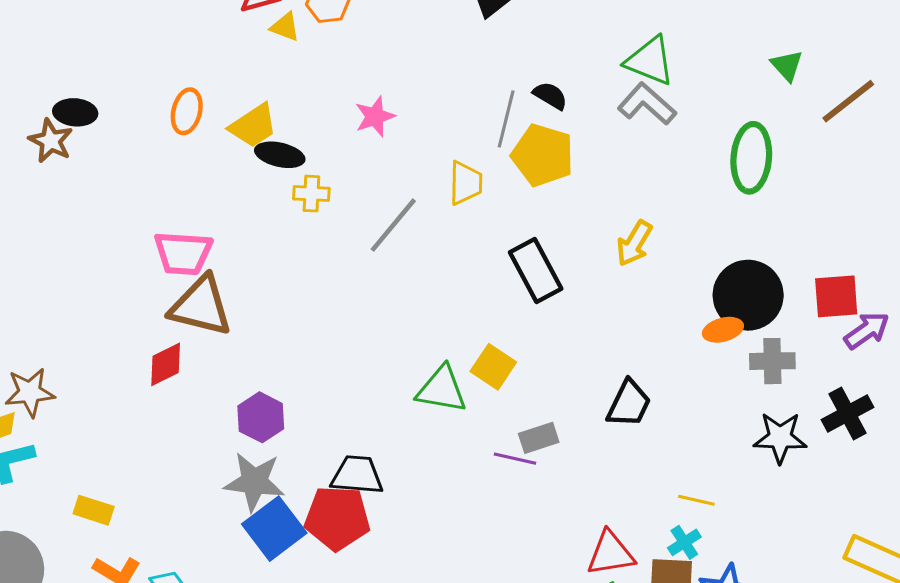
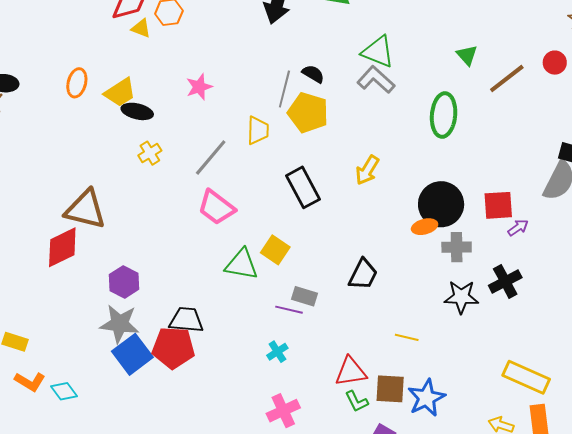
yellow cross: (311, 194) -> (150, 153), moved, turned -35
pink trapezoid: (183, 253) -> (216, 207), moved, turned 33
purple arrow: (867, 330) -> (518, 228), size x0.7
red diamond: (166, 364) -> (62, 247), size x1.4
gray rectangle: (539, 438) -> (304, 296), turned 35
cyan cross: (684, 542) -> (277, 352), moved

